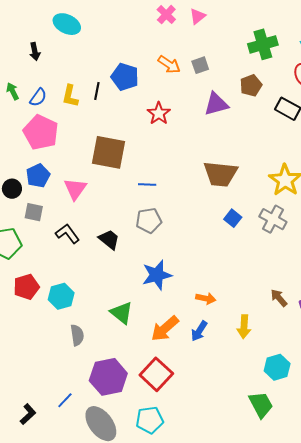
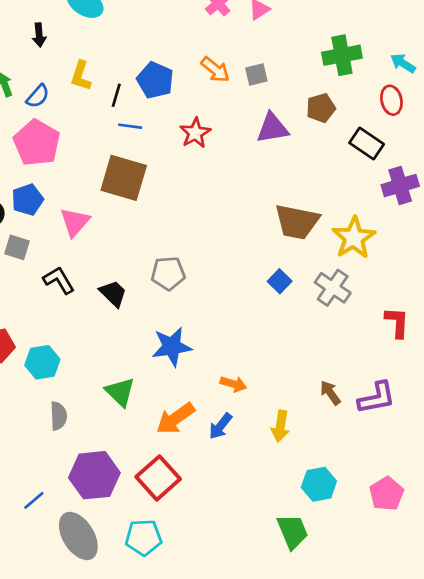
yellow L-shape: (70, 96) -> (81, 76), moved
brown trapezoid: (220, 174) -> (297, 222), moved
blue line: (147, 184) -> (130, 126), moved

